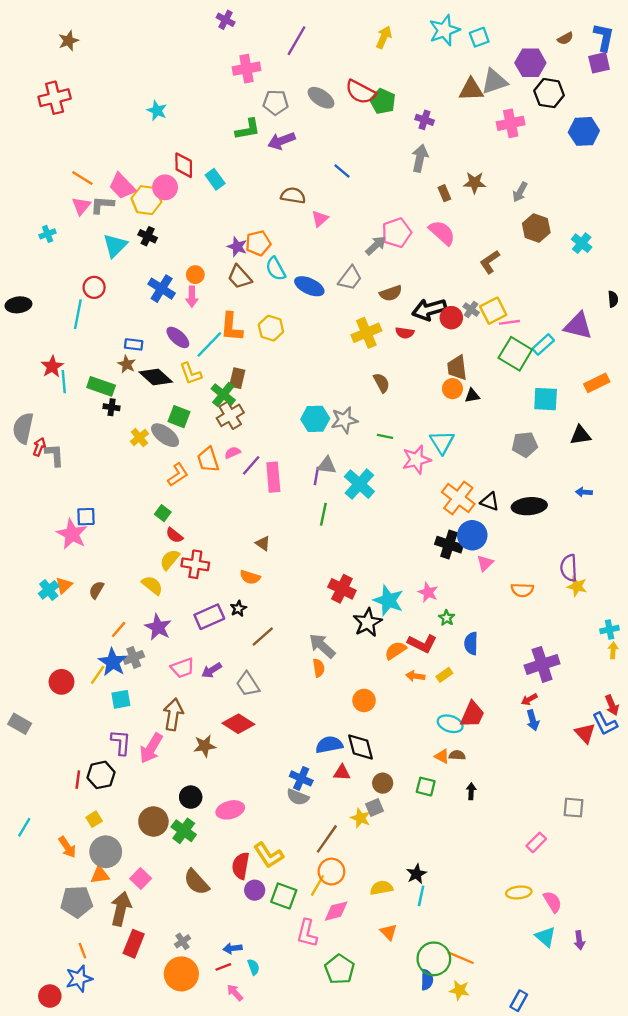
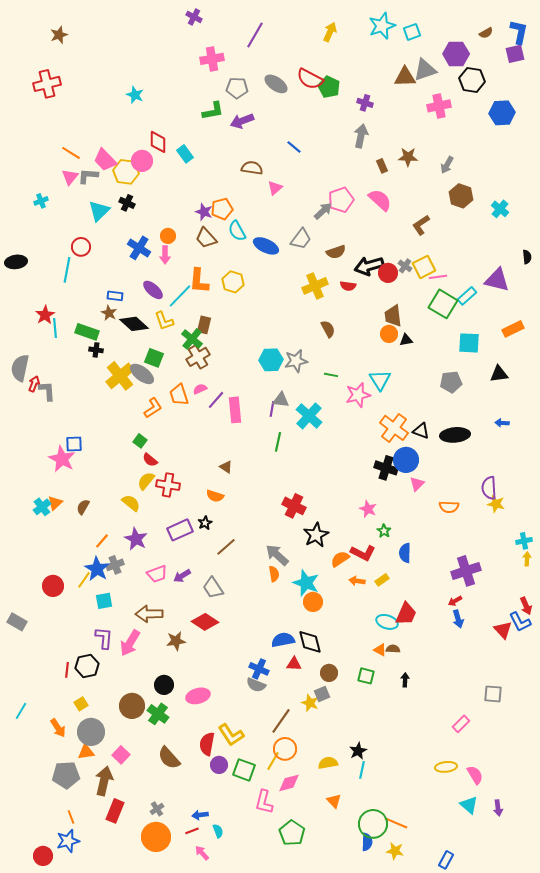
yellow cross: (139, 438) -> (120, 376), size x1.8
cyan star: (388, 600) -> (306, 583), moved
brown arrow: (173, 714) -> (149, 614), turned -100

